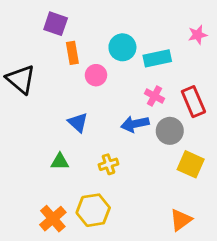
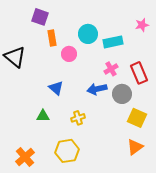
pink cross: (154, 96) -> (111, 69), turned 32
orange cross: (53, 219) -> (25, 157), moved
orange triangle: (181, 220) -> (135, 147), moved

